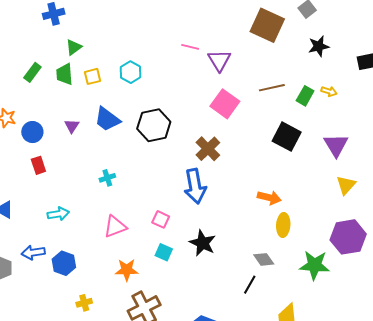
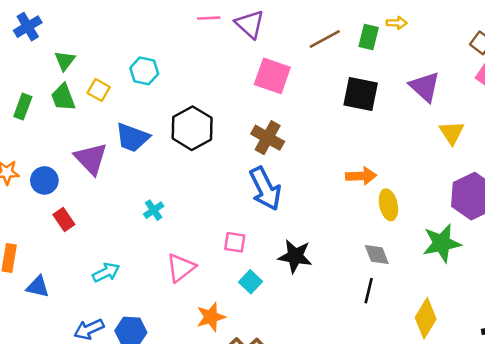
yellow square: (93, 76) -> (99, 90), turned -30
purple triangle: (72, 126) -> (91, 159), size x1.8
cyan square: (164, 252) -> (250, 282), turned 36
gray diamond: (264, 259) -> (377, 254), turned 30

